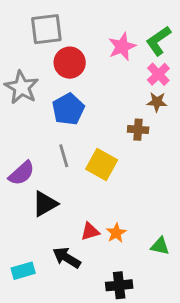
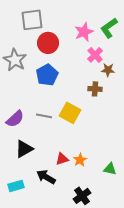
pink cross: (158, 74) -> (95, 55), moved
gray line: (64, 156) -> (44, 116), moved, turned -63
black triangle: (45, 204) -> (24, 149), moved
black cross: (119, 285) -> (82, 196), turned -30

